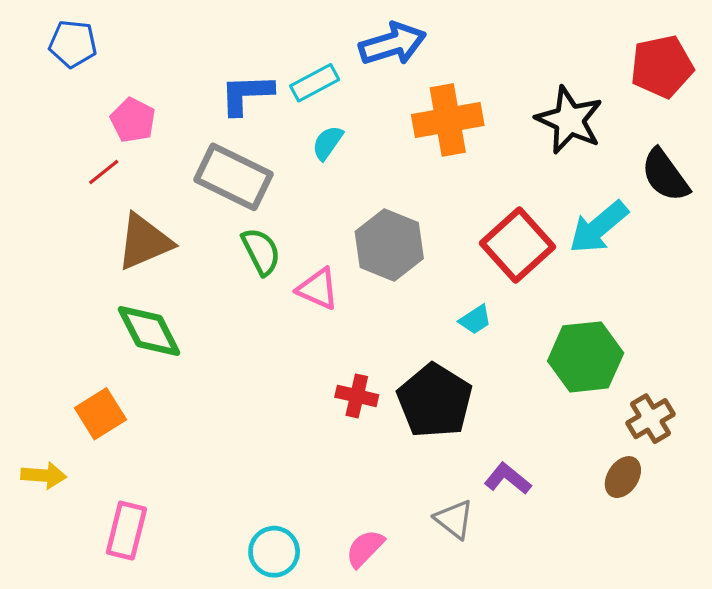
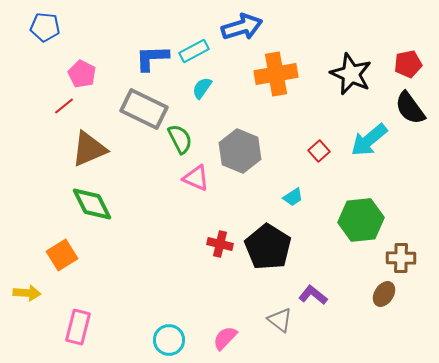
red pentagon: (662, 67) -> (408, 64), moved, size x0.7
red square: (517, 245) -> (319, 151), size x0.5
green semicircle: (261, 252) -> (180, 139), moved
brown cross: (651, 419) -> (401, 258), turned 32

